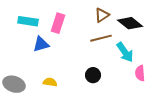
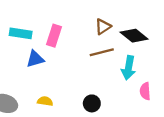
cyan arrow: (125, 52) -> (129, 68), turned 45
black circle: (93, 75) -> (92, 103), moved

